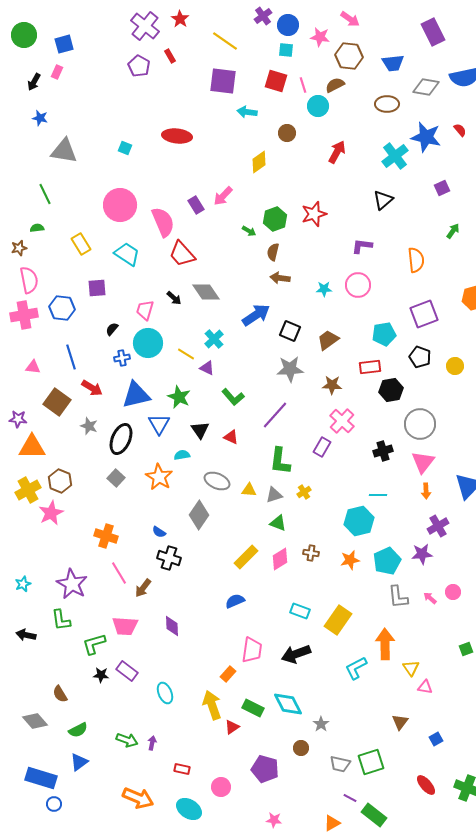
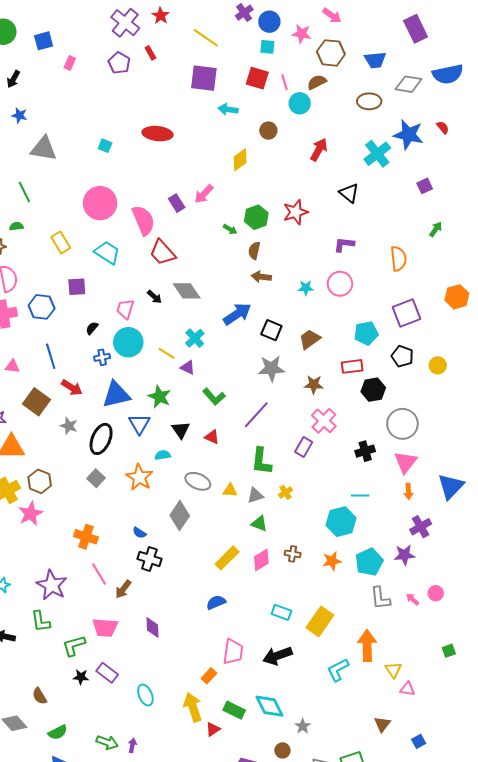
pink rectangle: (57, 72) -> (70, 63), moved
black triangle: (383, 200) -> (349, 193), moved, turned -40

